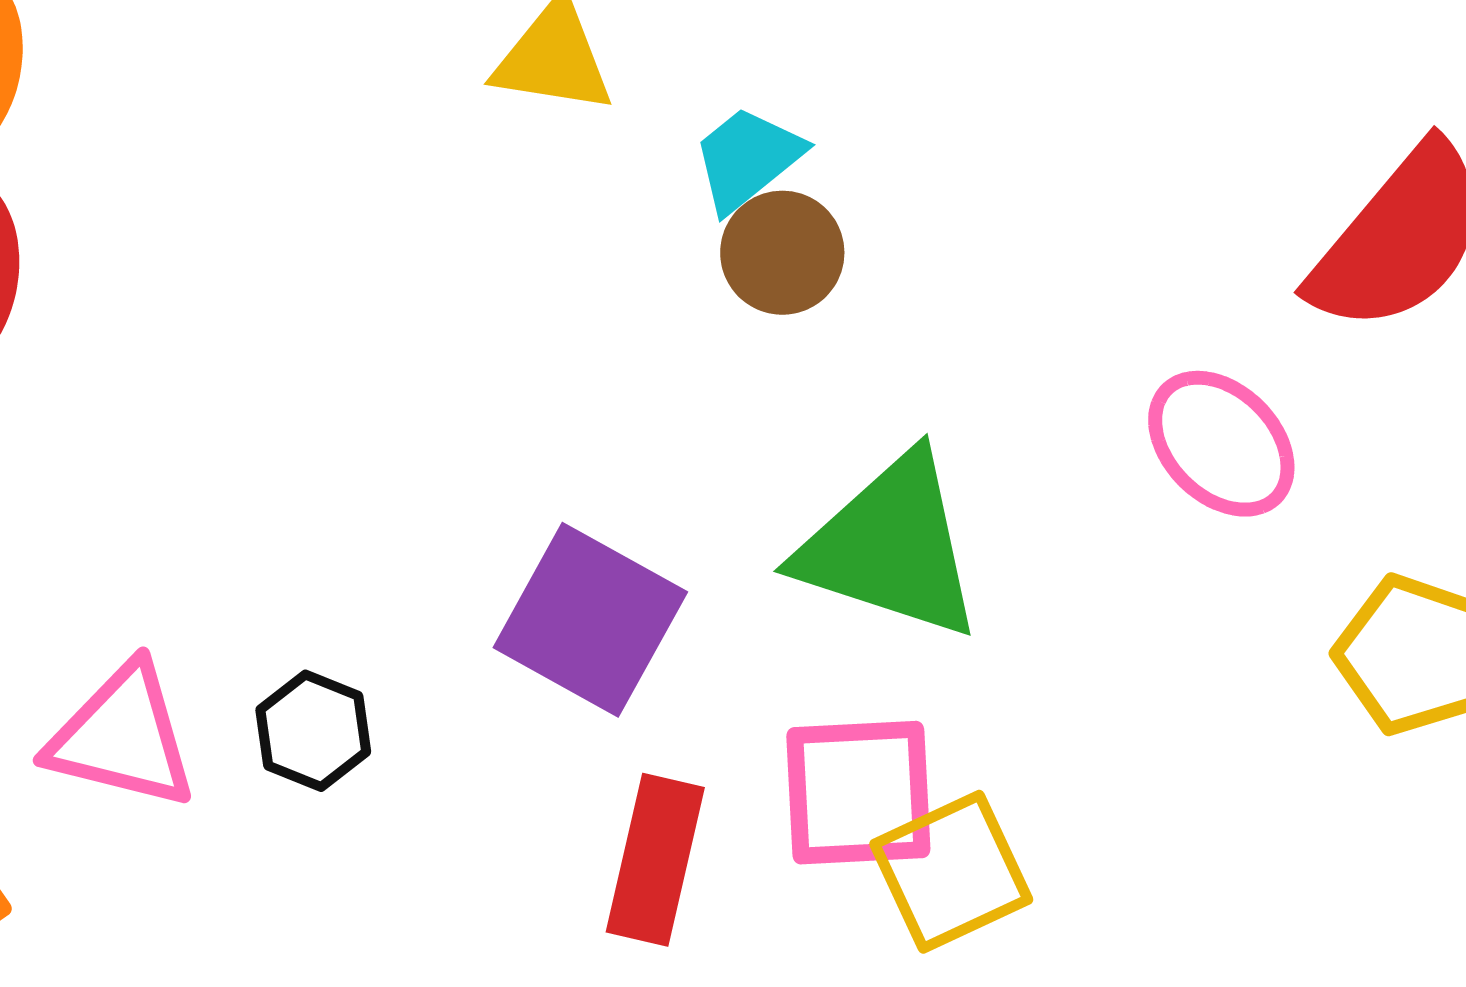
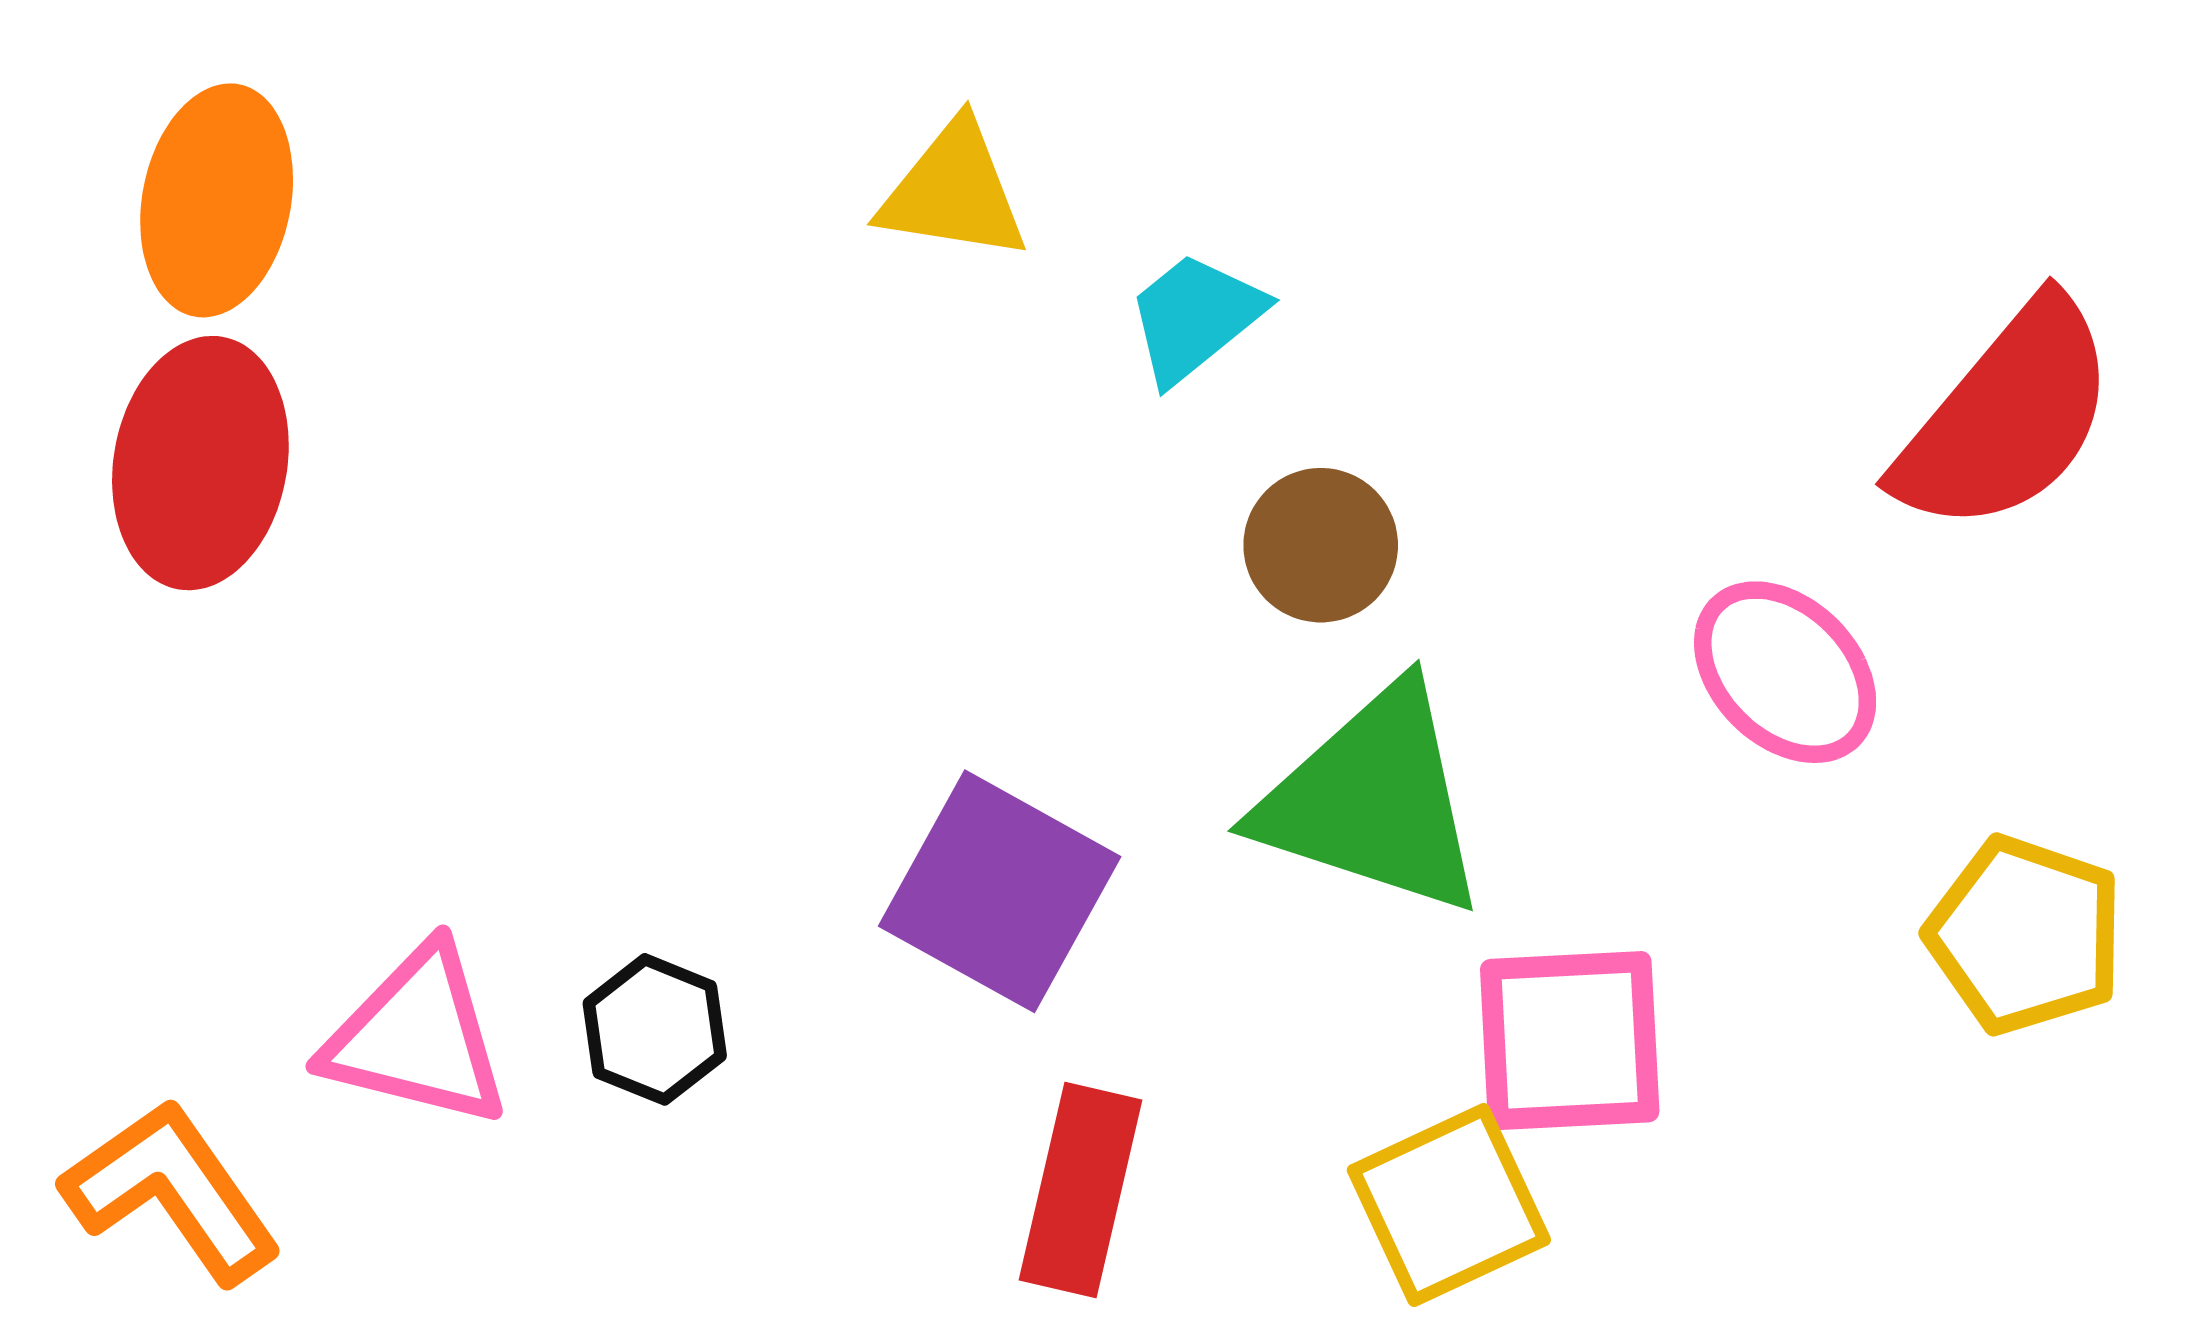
brown circle: (782, 253) -> (1321, 545), moved
pink square: (858, 793) -> (1570, 1041), moved

